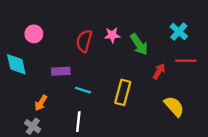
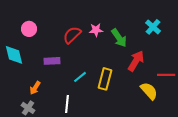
red semicircle: (84, 41) -> (72, 35), turned 30
red line: (186, 61) -> (166, 75), moved
red arrow: (159, 71) -> (136, 61), size x1.5
cyan line: (83, 90) -> (80, 77), moved, turned -56

